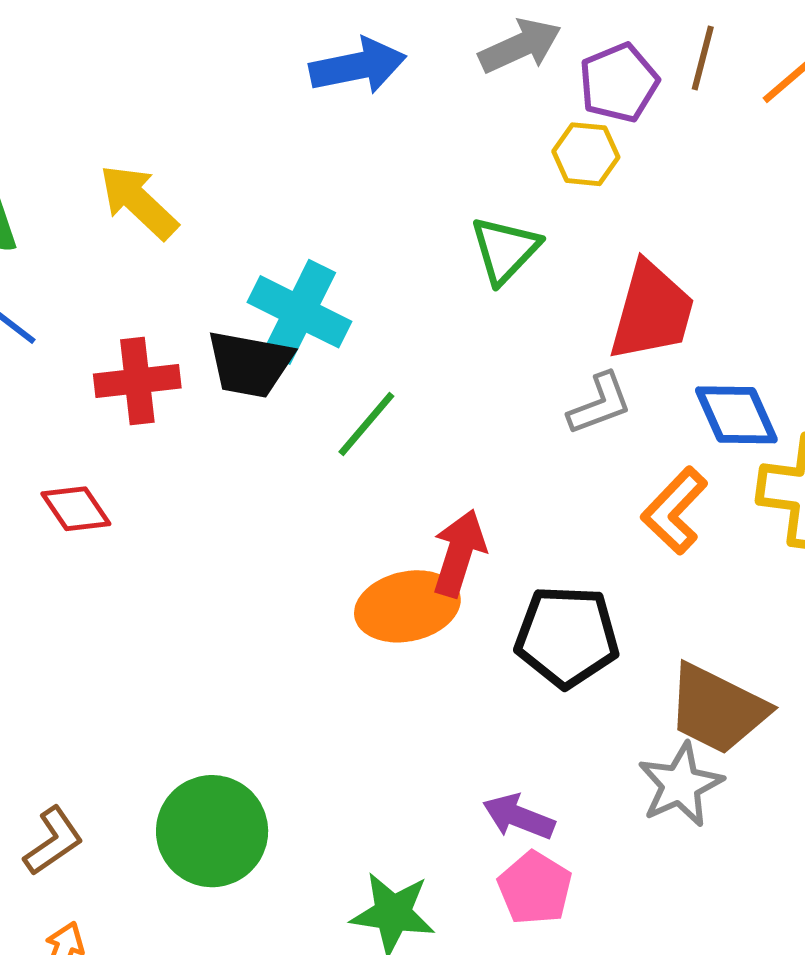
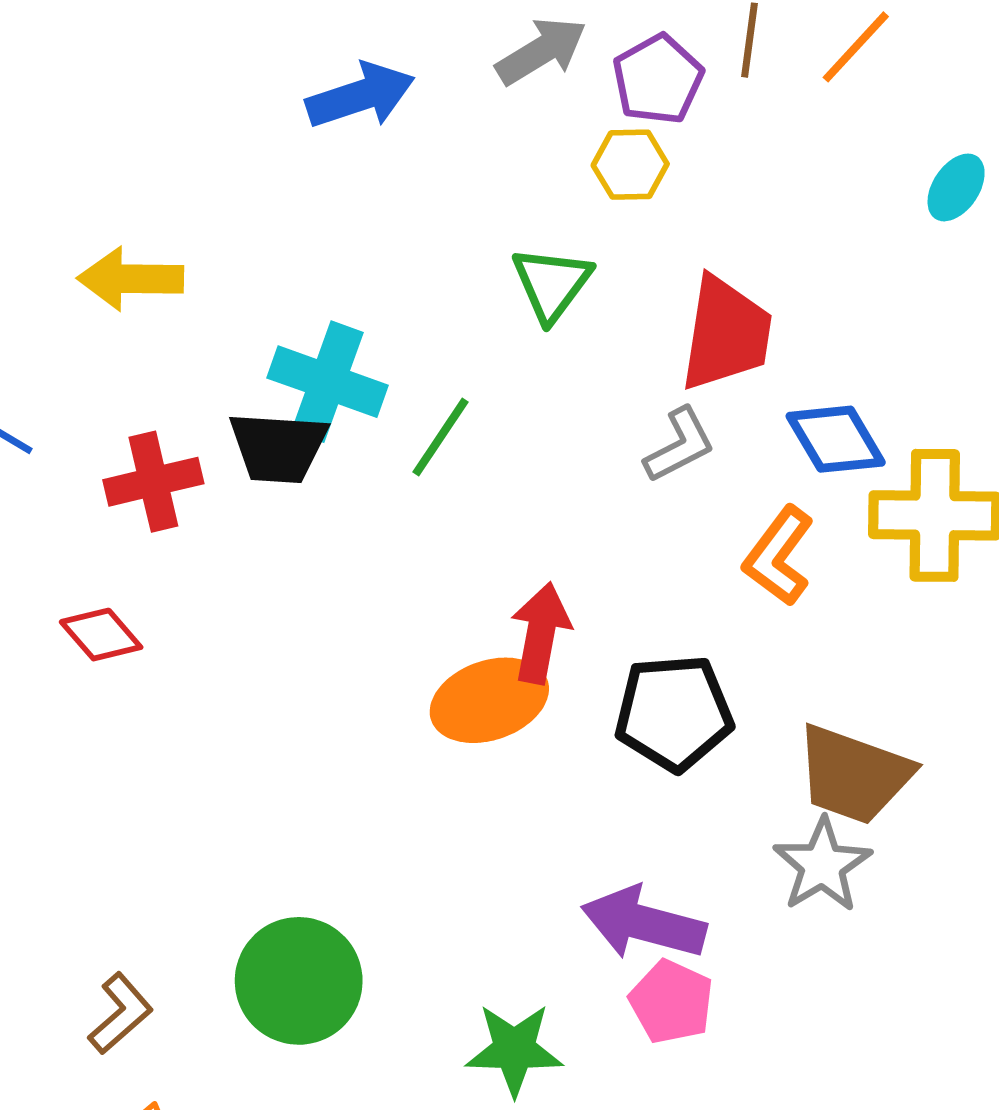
yellow arrow: (139, 202) -> (131, 279), turned -36
green line: (366, 424) -> (440, 437), moved
purple arrow: (519, 817) -> (644, 923), size x1.5

